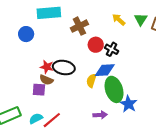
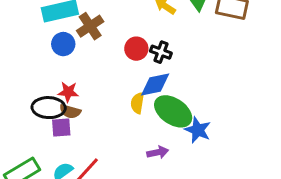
brown cross: (79, 26) -> (90, 26), moved
blue circle: (26, 34) -> (63, 44), moved
black ellipse: (64, 68) -> (49, 108), moved
green ellipse: (114, 89) -> (173, 111), turned -30

